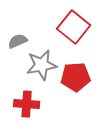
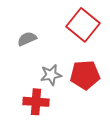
gray star: (42, 65) -> (51, 75), moved, size x0.7

